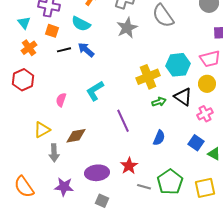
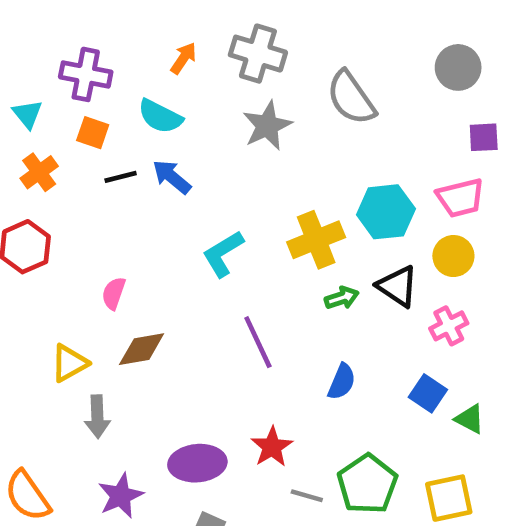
cyan L-shape: (95, 91) -> (223, 254), moved
brown diamond: (76, 136) -> (142, 349), moved
purple star: (64, 187) -> (121, 496), turned -30

